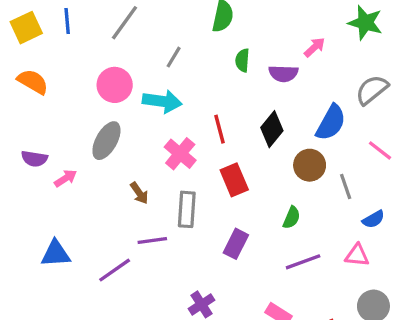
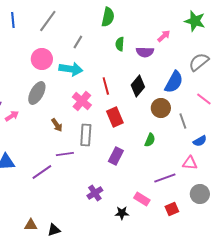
purple line: (303, 262) -> (165, 178), moved

